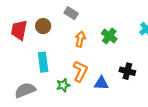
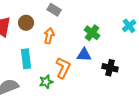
orange arrow: (80, 39) -> (49, 36), moved
blue triangle: (101, 83) -> (84, 55), moved

